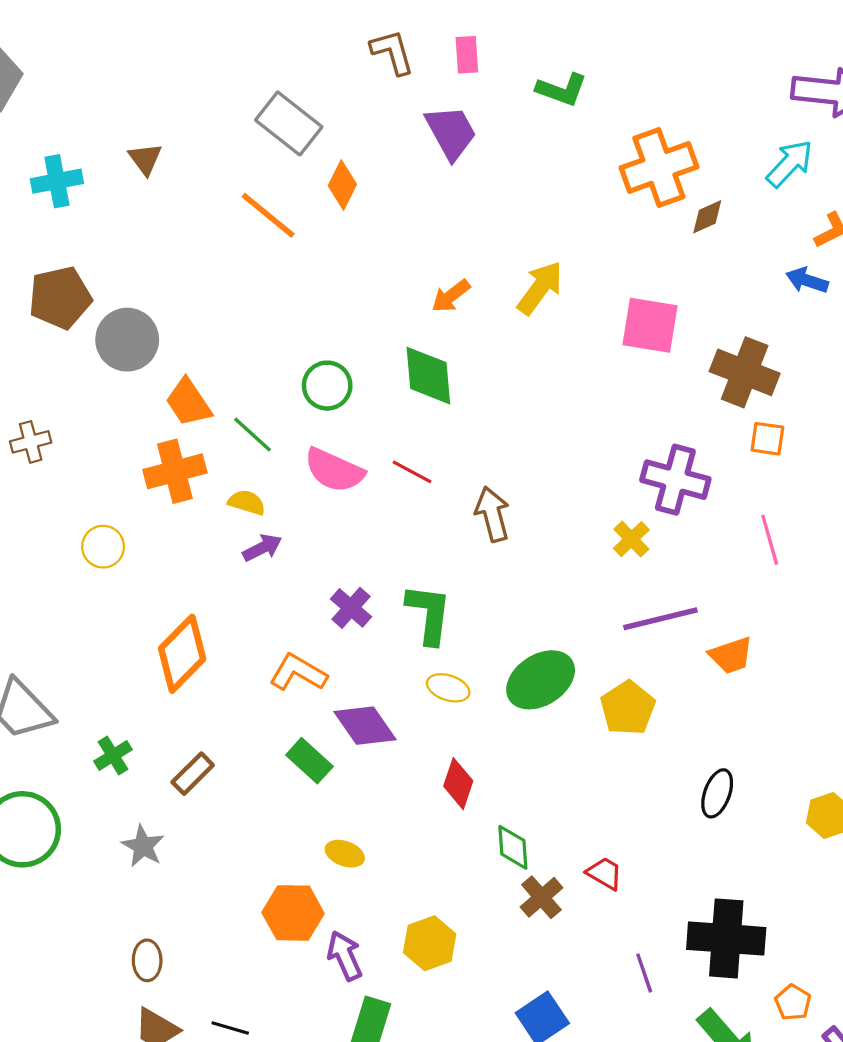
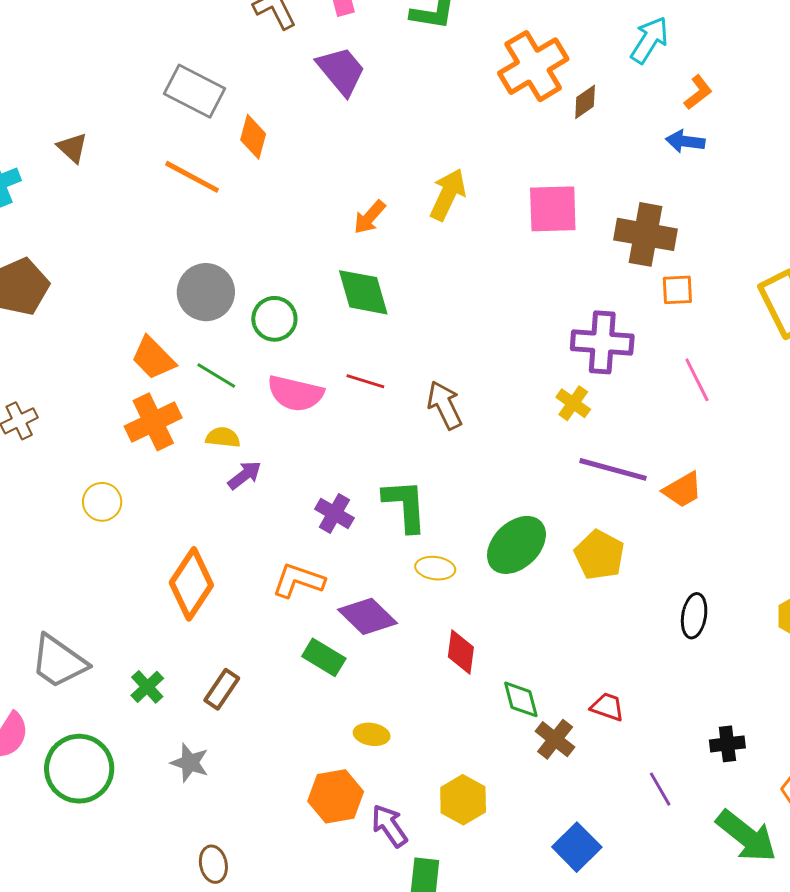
gray circle: (127, 340) -> (206, 292), moved
purple line: (660, 619) -> (613, 469), turned 40
black cross: (726, 938) -> (727, 744), size x0.5

